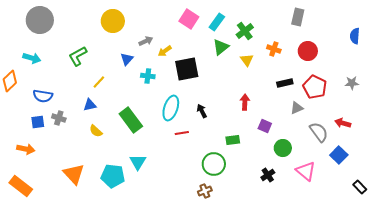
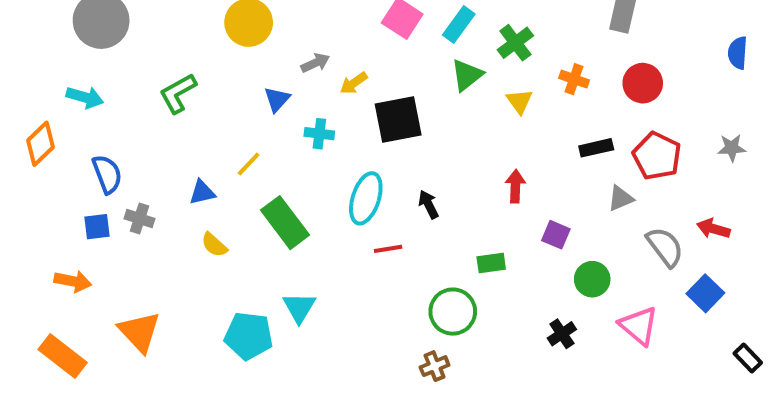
yellow line: (99, 82) -> (249, 164), moved
blue semicircle: (43, 96) -> (107, 174), turned -120
orange triangle: (74, 174) -> (139, 332), moved

